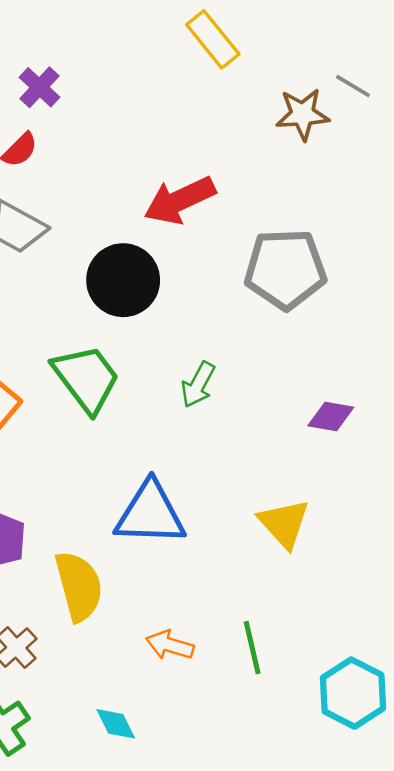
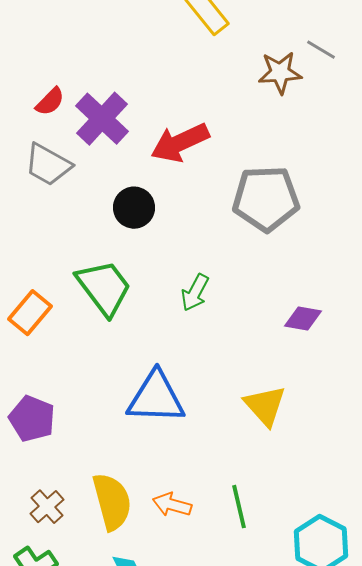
purple cross: (40, 87) -> (102, 119), moved, size x1.6
black circle: (123, 280) -> (134, 208), size x0.7
yellow semicircle: (79, 586) -> (112, 502), moved

